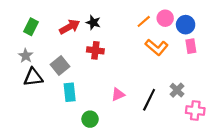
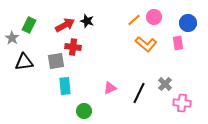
blue circle: (186, 25) -> (188, 23), moved
red cross: (95, 50) -> (73, 47), moved
gray star: (26, 56) -> (12, 38), moved
gray square: (60, 65) -> (56, 61), turned 30
black triangle: (33, 77) -> (24, 62), moved

